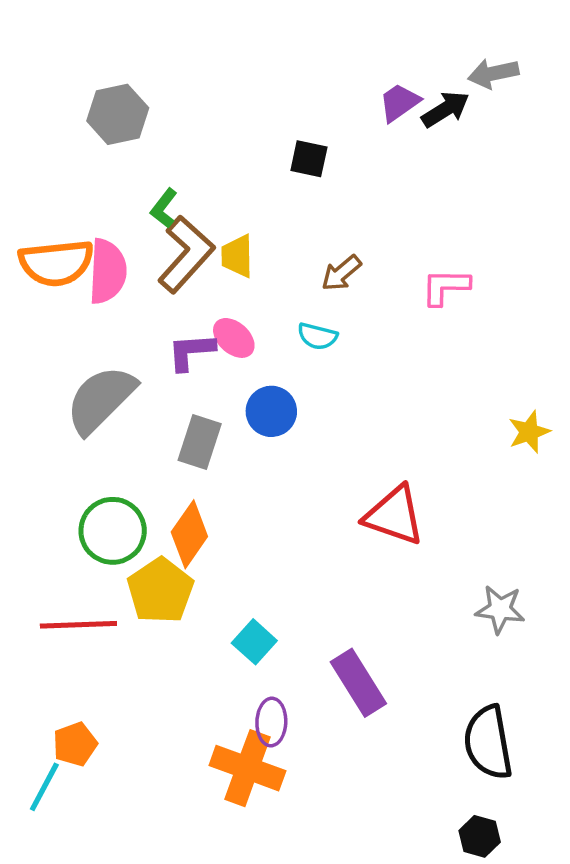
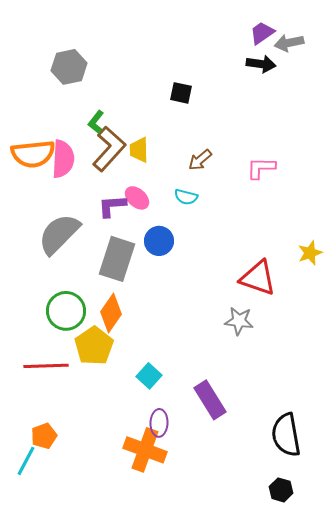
purple trapezoid: (399, 102) -> (262, 33), moved
black arrow: (445, 109) -> (261, 64), turned 40
gray rectangle: (200, 442) -> (117, 259), size x1.4
red triangle: (394, 515) -> (258, 278), moved
gray star: (500, 609) -> (239, 321), moved

